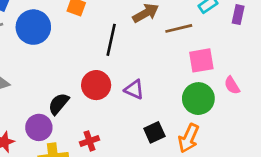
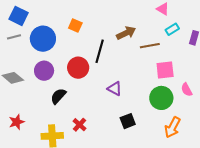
red circle: (96, 85) -> (78, 68), moved
purple circle: (39, 127) -> (44, 71), moved
orange arrow: (189, 138) -> (173, 127), moved
red cross: (90, 141) -> (80, 125), turned -32

